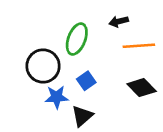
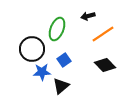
orange line: (139, 46) -> (103, 34), turned -30

